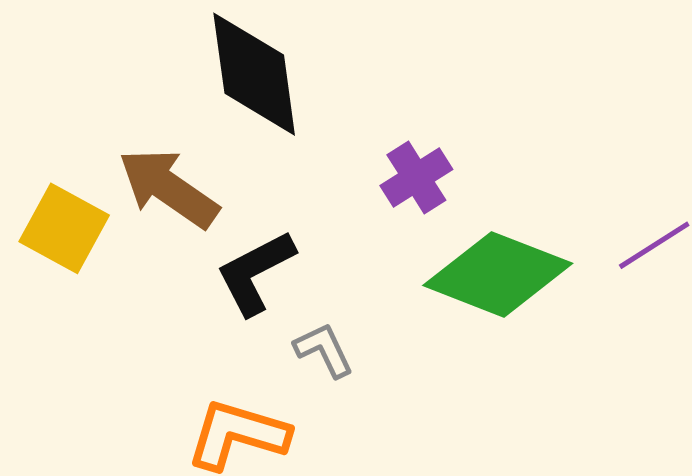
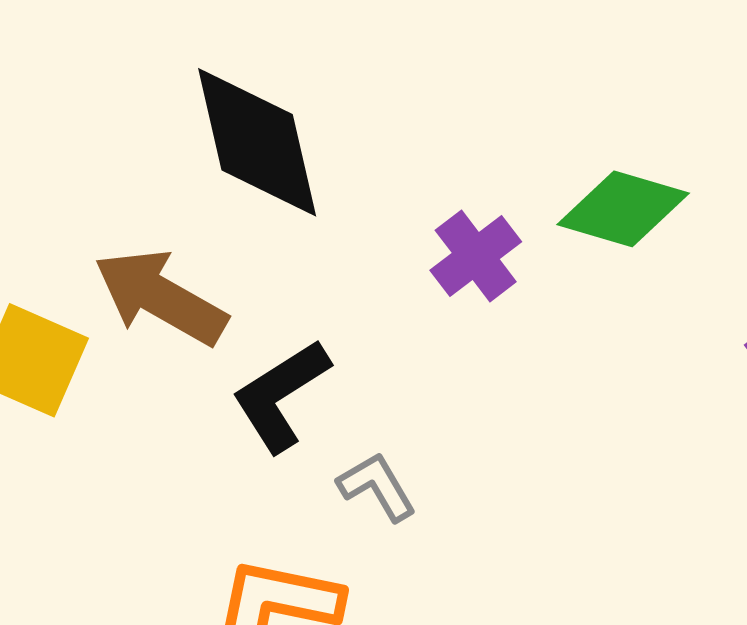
green diamond: (498, 274) -> (623, 209), moved, size x0.7

